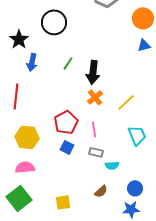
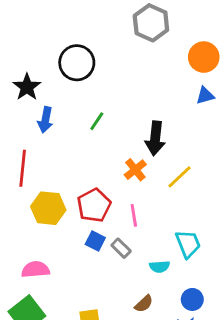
black arrow: (93, 72) -> (155, 138), moved
cyan trapezoid: (137, 135) -> (188, 244), moved
yellow hexagon: (27, 137) -> (48, 208), moved
gray rectangle: (96, 152) -> (121, 248), moved, turned 32

